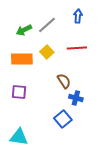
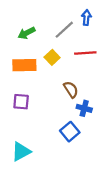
gray line: (47, 25) -> (64, 30), moved
cyan triangle: (19, 137) -> (21, 152), turned -36

